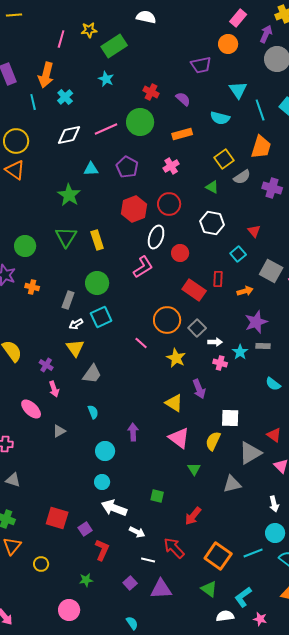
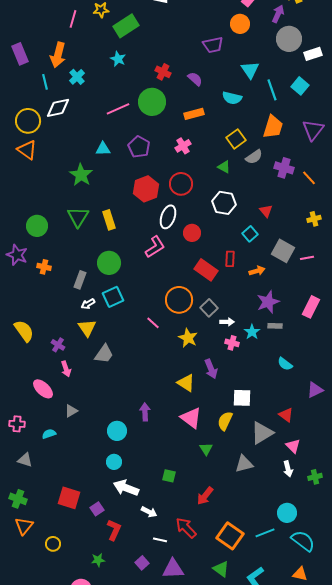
white diamond: (69, 135) -> (58, 108), moved
cyan semicircle: (93, 412) -> (49, 434), moved, turned -88
white arrow: (274, 504) -> (288, 469), moved

